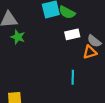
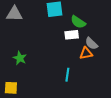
green semicircle: (67, 12) -> (78, 22), moved
green star: (18, 37) -> (20, 58), moved

